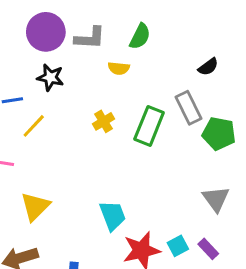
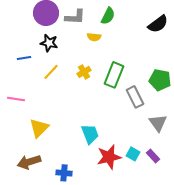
black semicircle: (208, 67) -> (158, 24), moved, size x1.5
gray rectangle: (189, 108) -> (135, 97), moved
yellow line: (34, 126) -> (51, 72), moved
cyan square: (178, 246) -> (133, 154), turned -32

